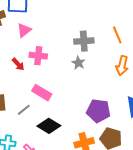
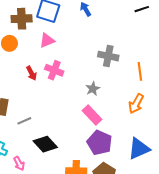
gray cross: (84, 41) -> (108, 56), moved
pink rectangle: (42, 93) -> (92, 115), moved

